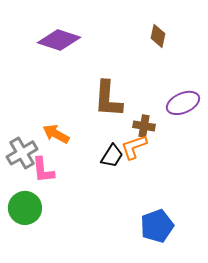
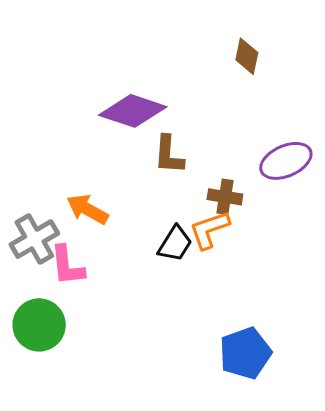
purple diamond: (59, 40) -> (133, 111), moved
brown L-shape: (108, 99) -> (169, 155), size x0.7

